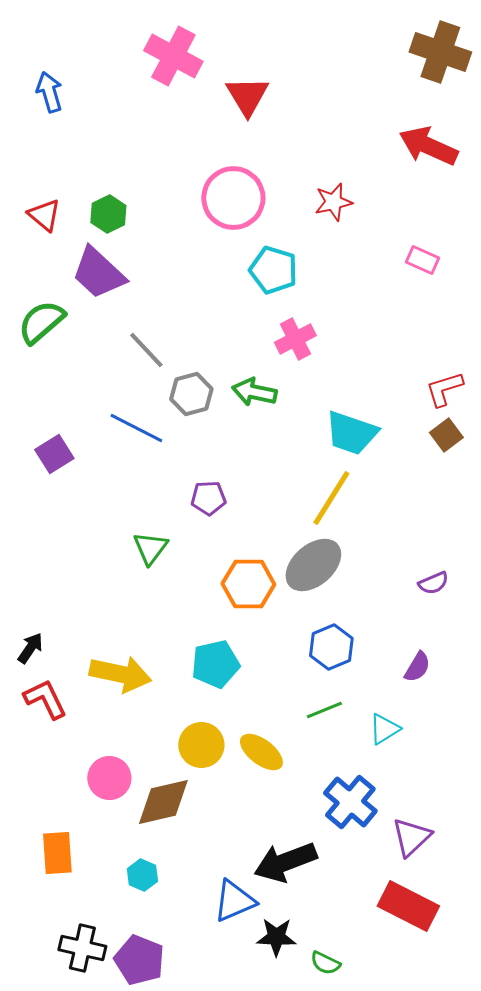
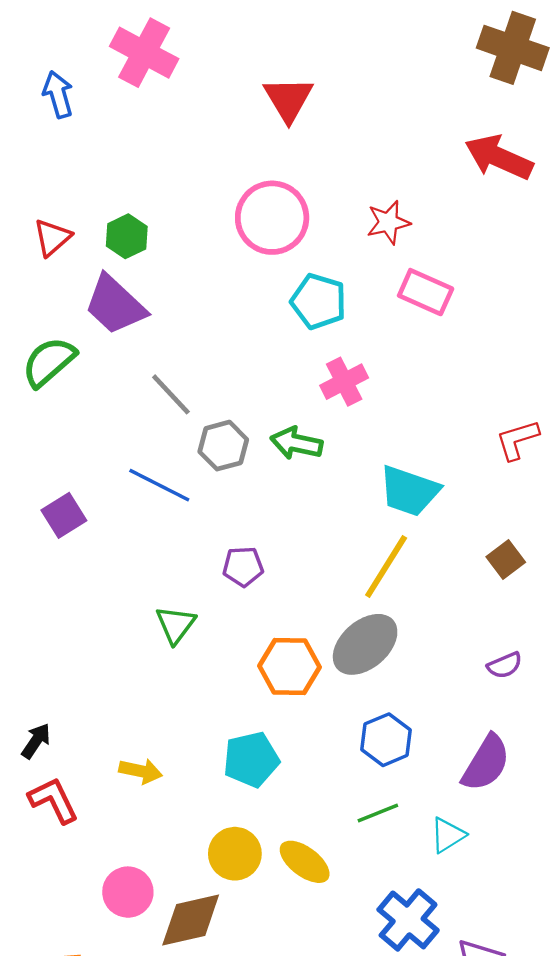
pink cross: (173, 56) -> (144, 53), moved
red triangle: (44, 215) -> (52, 237), turned 39
pink rectangle: (422, 260) -> (426, 292), moved, size x1.4
brown square: (446, 435) -> (506, 560), moved
purple semicircle: (417, 667) -> (486, 763), size x1.6
yellow arrow: (120, 674) -> (141, 771), size x0.6

